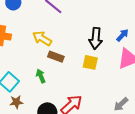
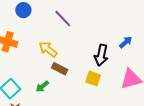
blue arrow: (122, 35) -> (126, 42), moved
green arrow: (41, 76) -> (42, 86), turned -112

